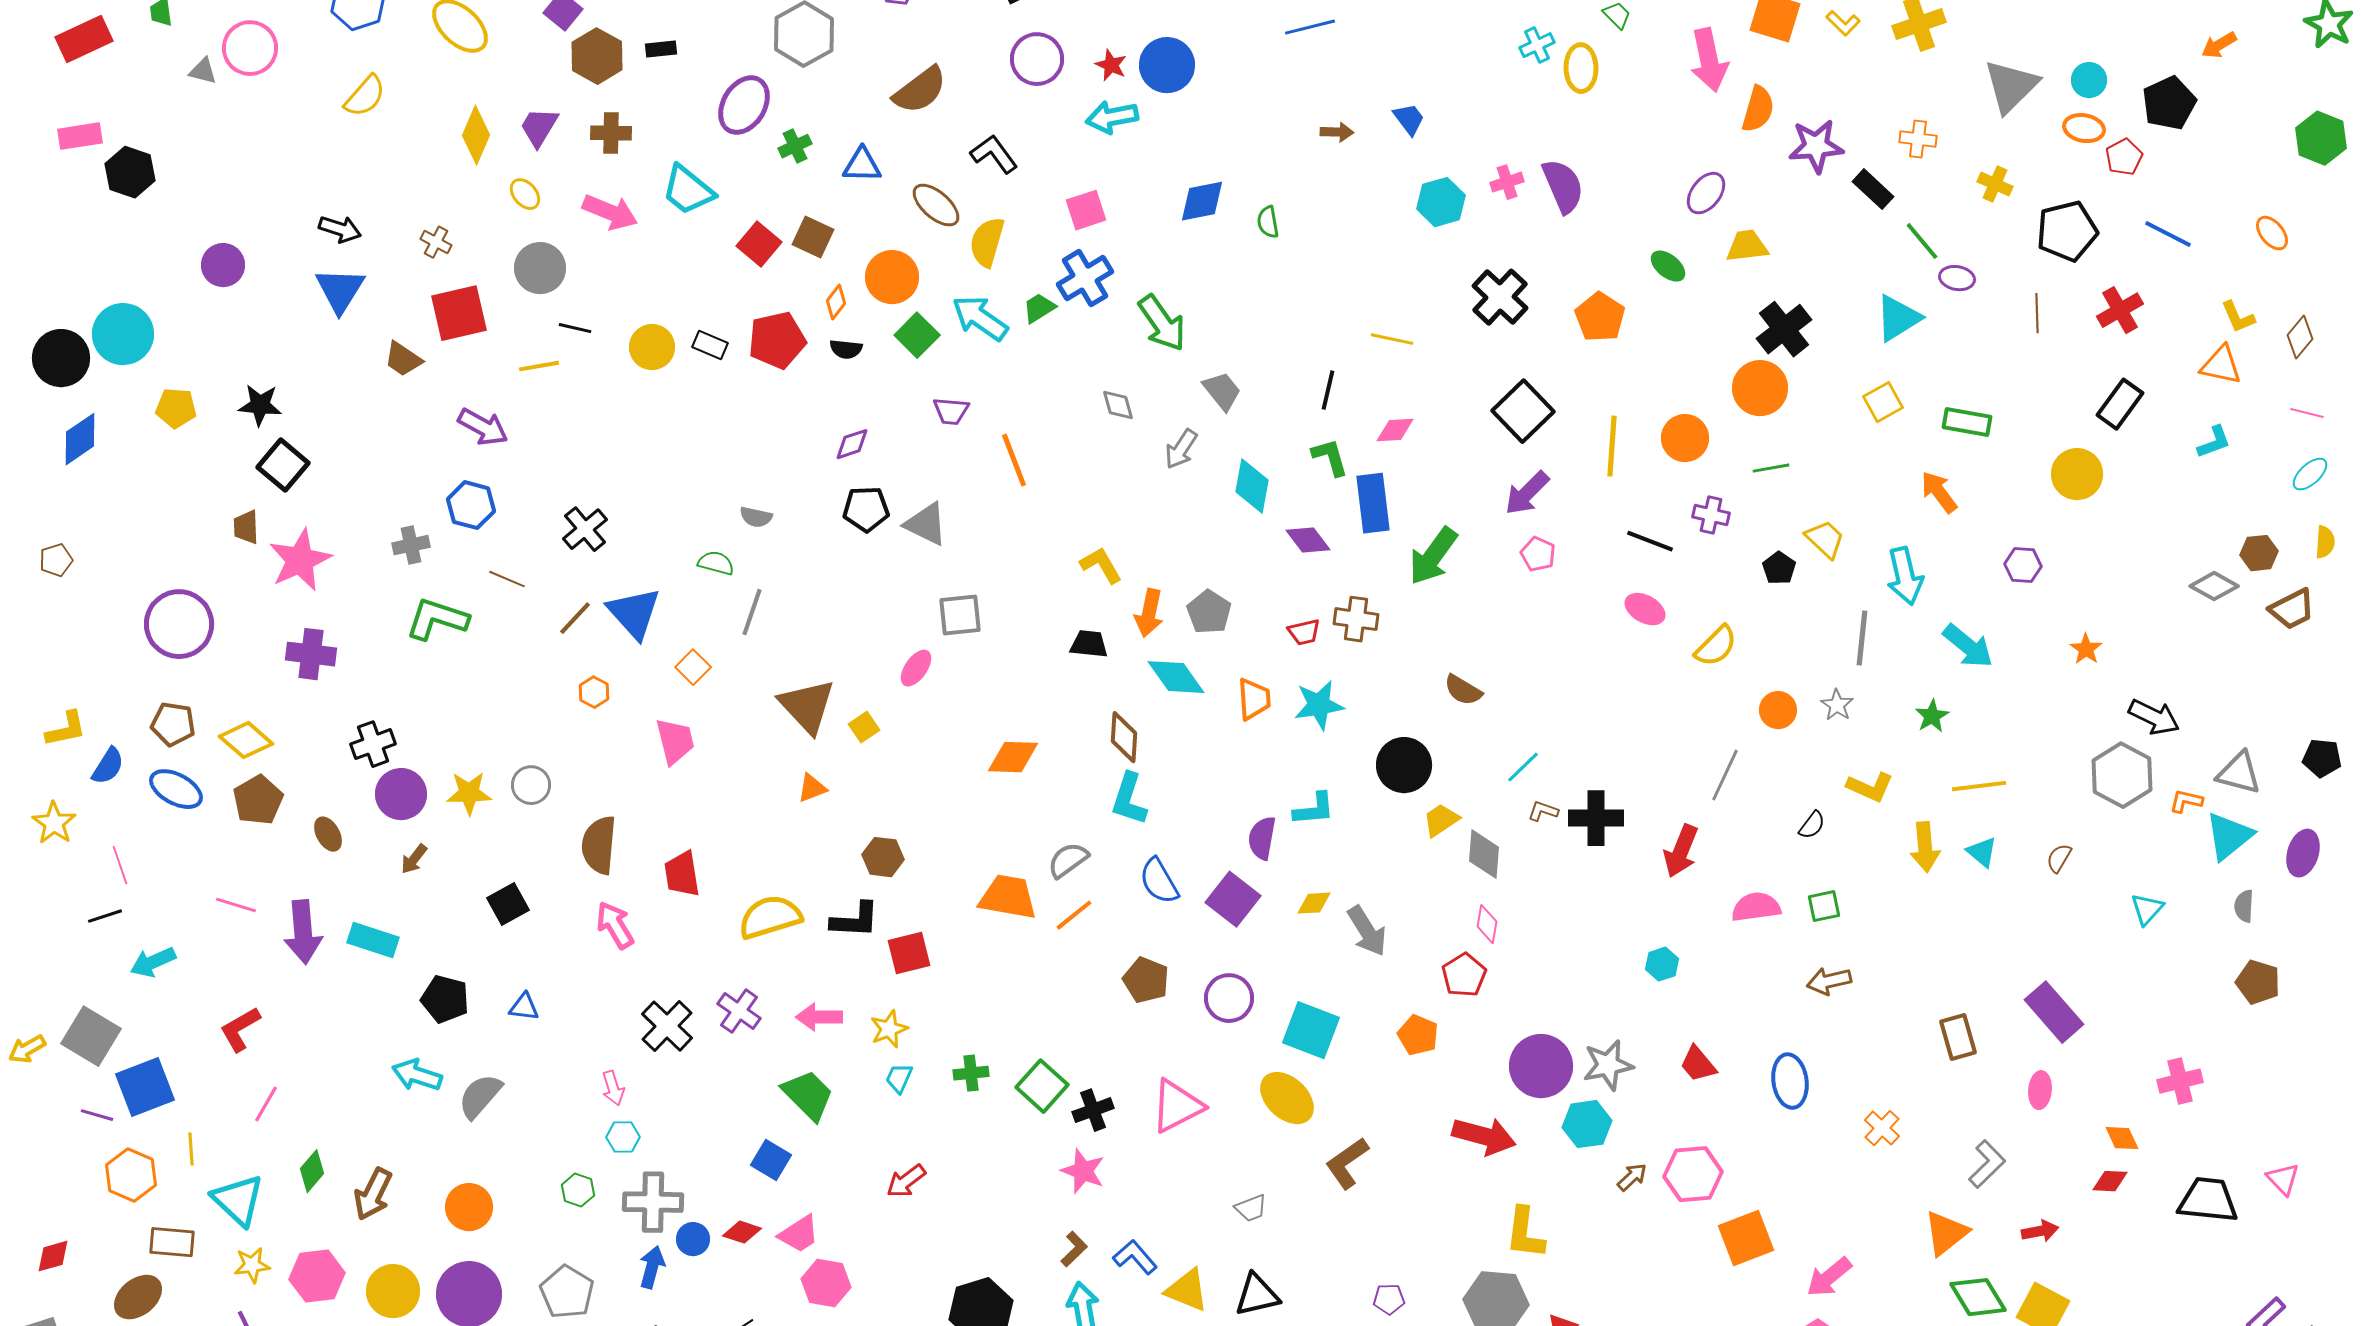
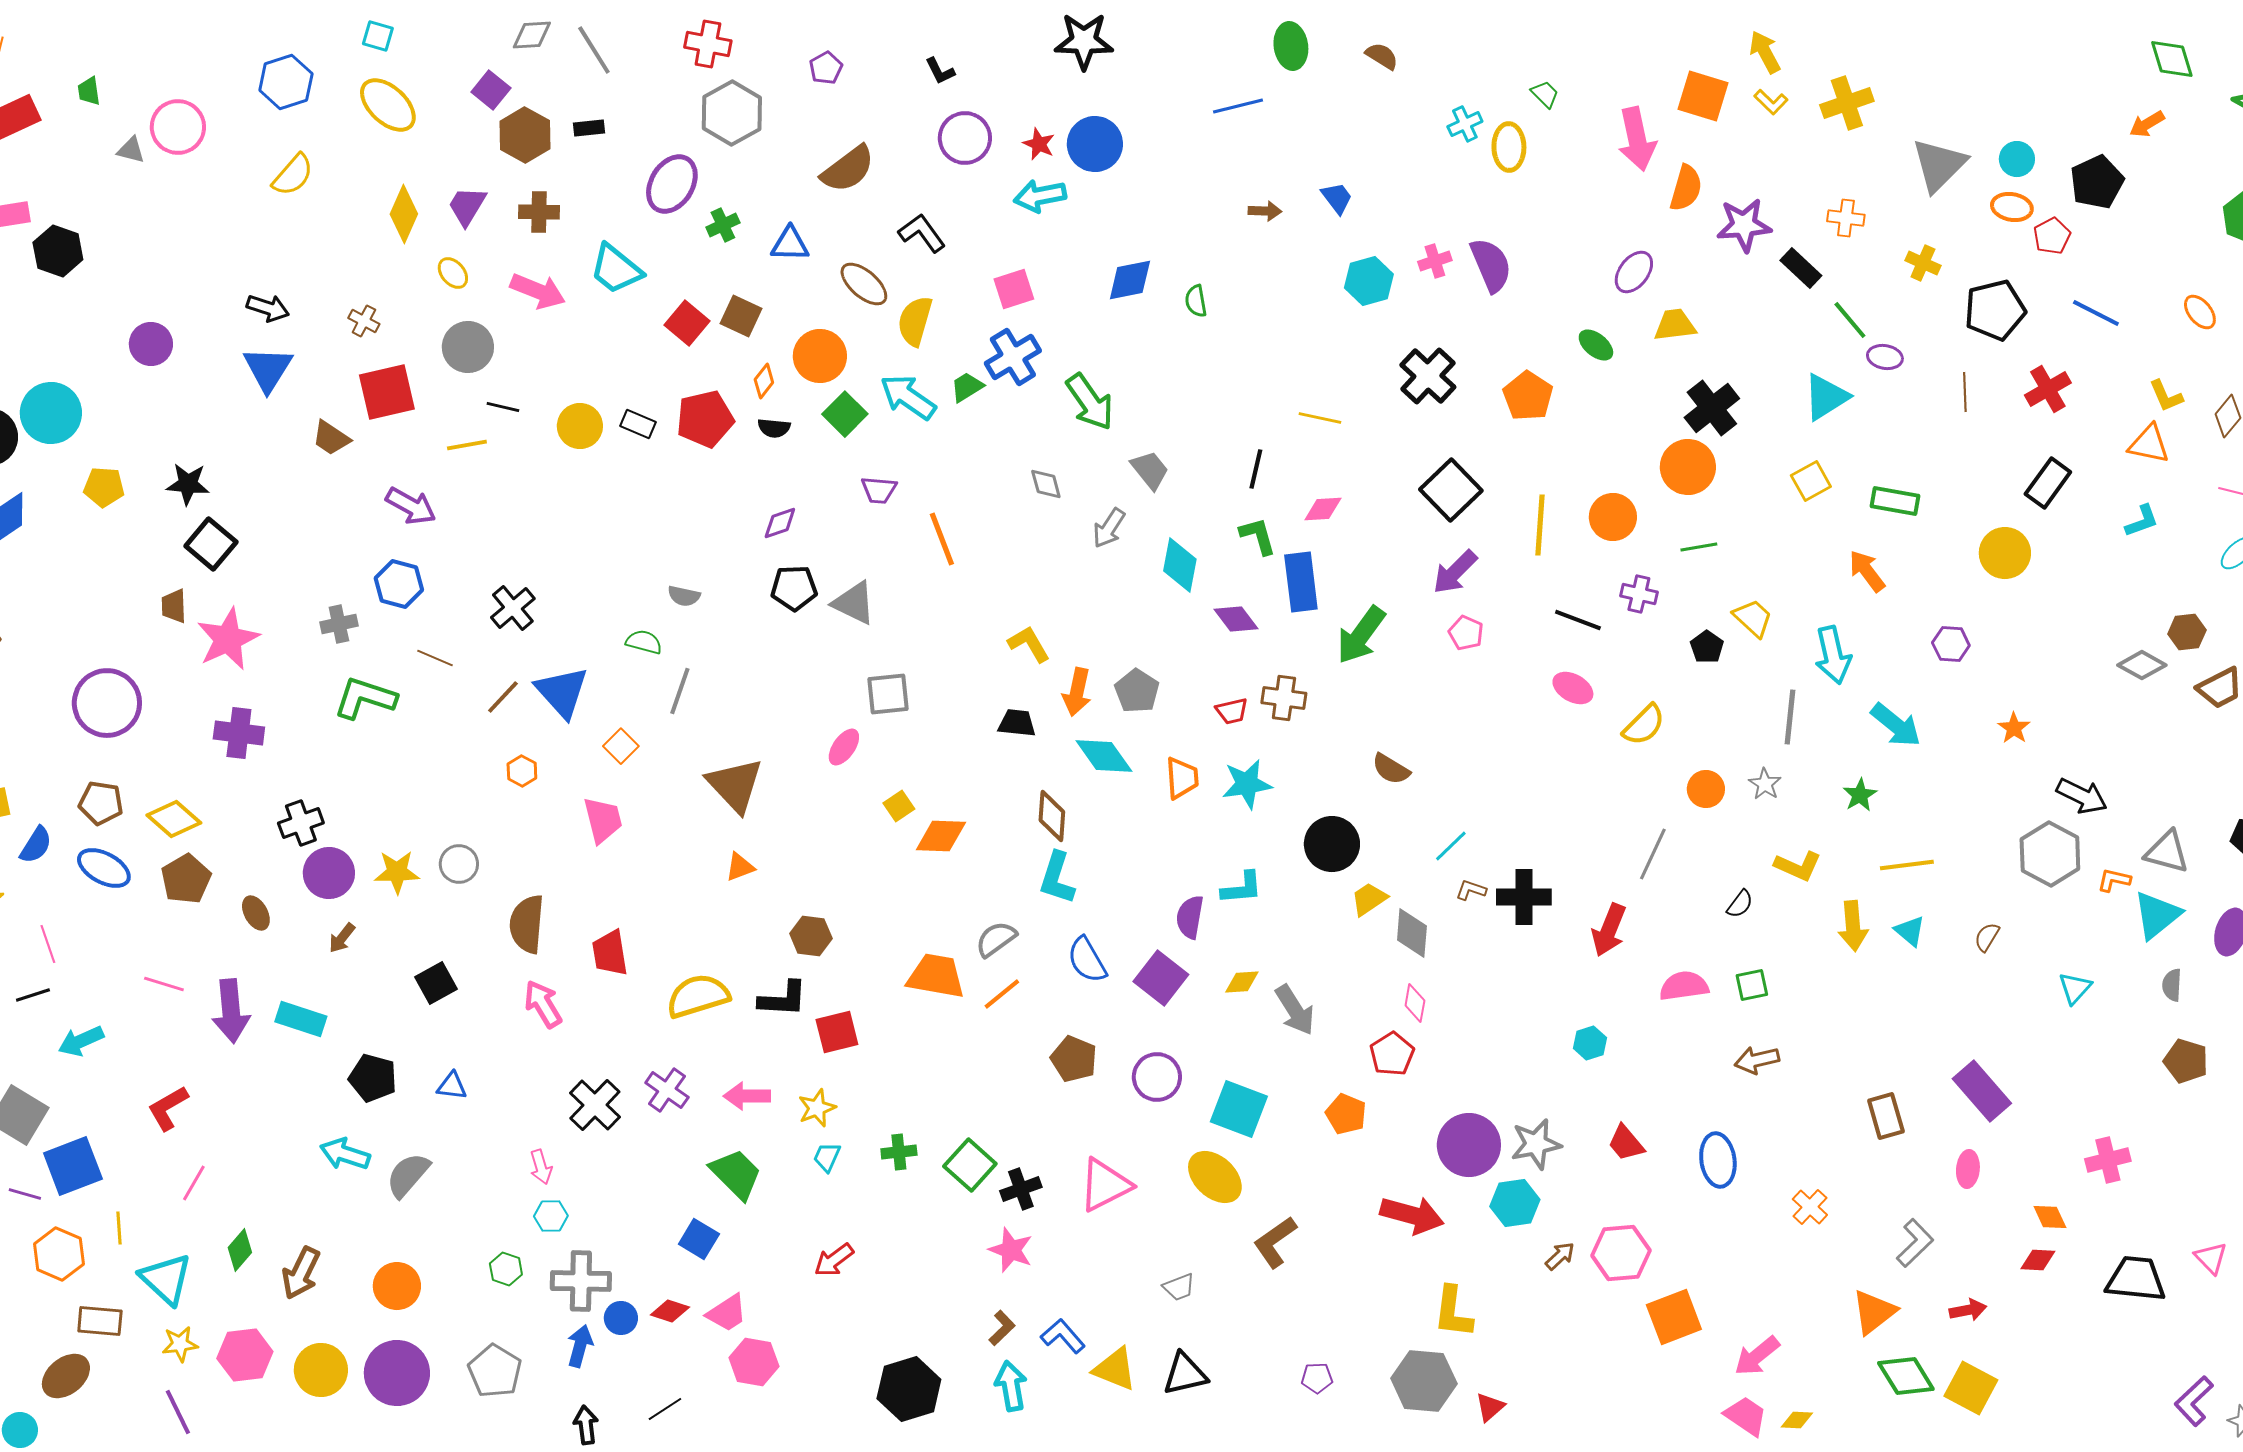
yellow square: (864, 727) -> (899, 806), moved

